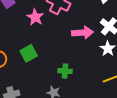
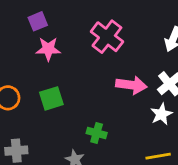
pink star: (35, 17) -> (48, 49), moved, turned 30

